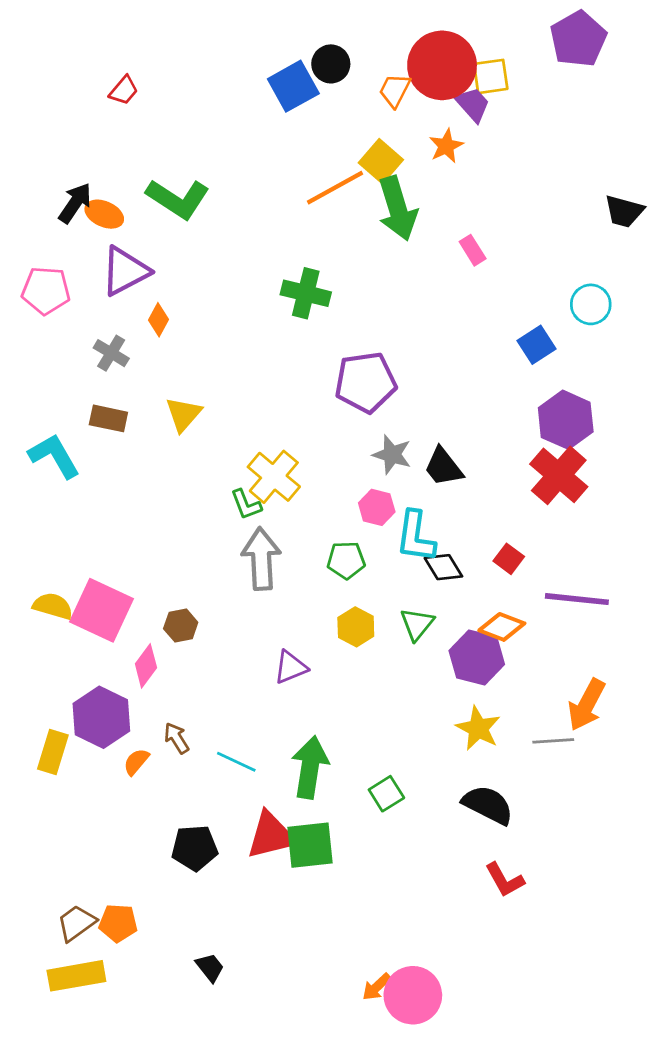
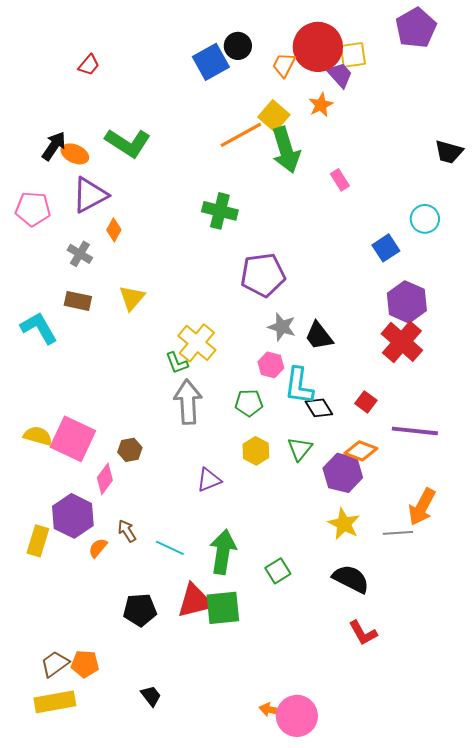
orange arrow: (377, 987) -> (271, 710), turned 55

